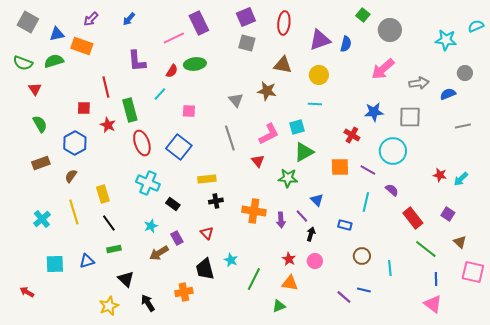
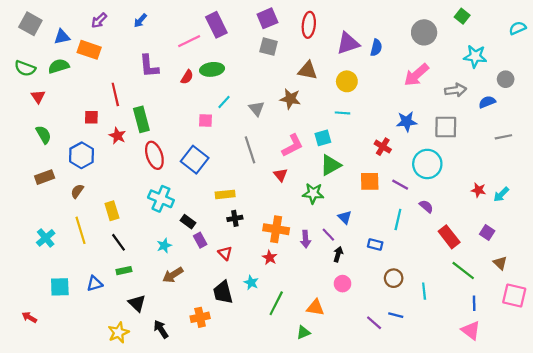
green square: (363, 15) -> (462, 16), moved
cyan star: (446, 40) -> (475, 56), moved
cyan line: (160, 94) -> (224, 102), moved
purple rectangle: (177, 238) -> (200, 240), moved
red star: (289, 259) -> (270, 258), moved

